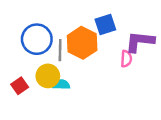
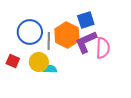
purple L-shape: (140, 42) -> (86, 42), moved, turned -30
pink semicircle: (126, 59) -> (103, 48), size x1.5
red square: (20, 86) -> (13, 61), moved, turned -32

